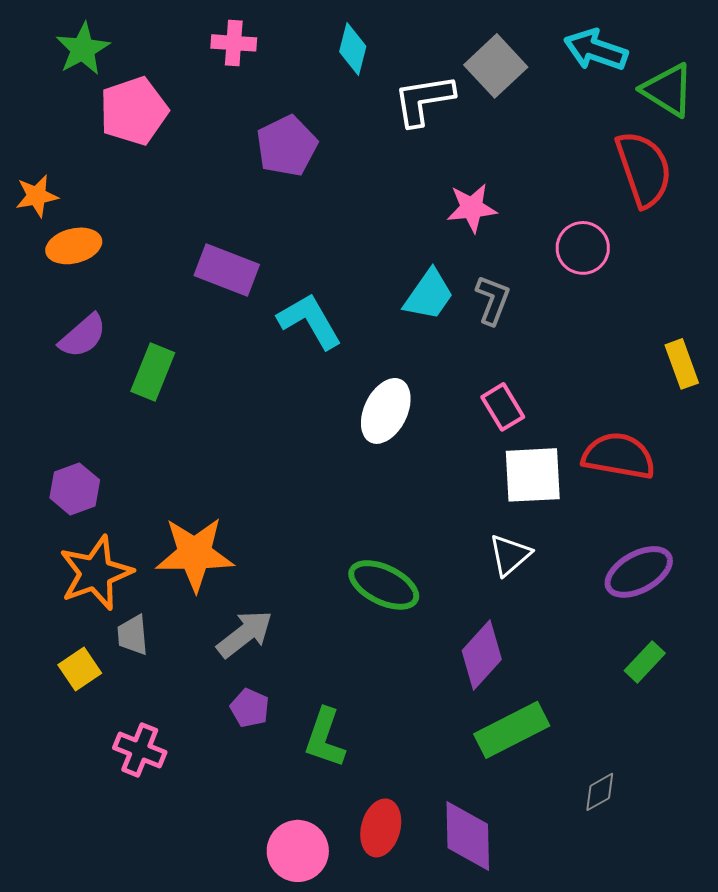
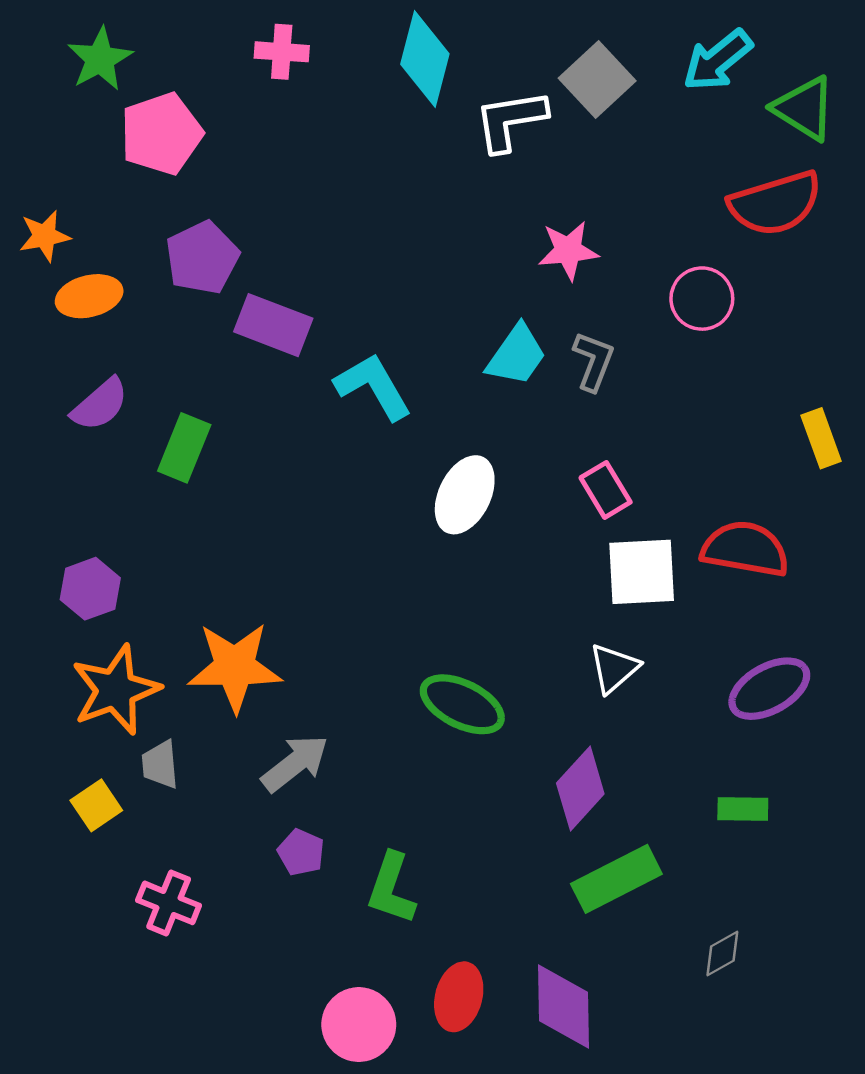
cyan diamond: (353, 49) -> (425, 59), size x1.5
cyan arrow: (596, 50) -> (718, 60), turned -58
purple pentagon: (287, 146) -> (202, 258), moved
red semicircle: (644, 169) -> (775, 203), turned 92
green rectangle: (645, 662) -> (743, 809), moved, turned 48

